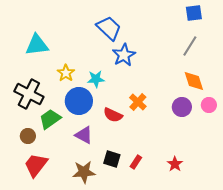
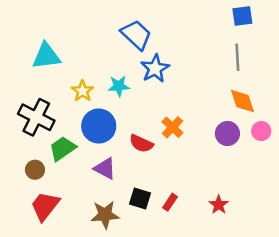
gray line: (190, 46) -> (237, 57), turned -35
cyan star: (96, 79) -> (119, 86), moved

